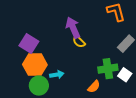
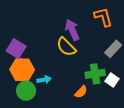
purple arrow: (73, 28) -> (72, 30), moved
yellow semicircle: (79, 42) -> (66, 47), size x1.5

